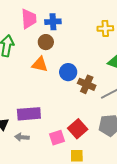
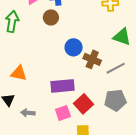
orange triangle: (40, 64) -> (19, 73), moved
purple rectangle: (29, 114) -> (63, 86), moved

